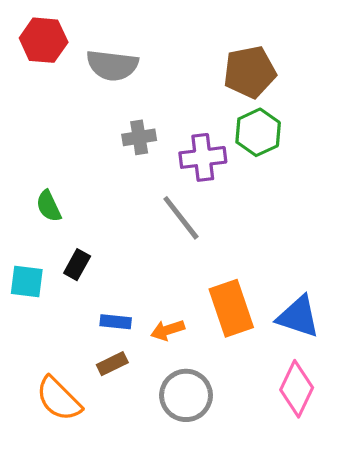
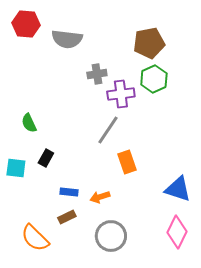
gray cross: (139, 137) -> (97, 74), moved
gray line: (181, 218) -> (108, 130), turned 72
orange rectangle: (231, 308) -> (127, 162), moved, size x0.7

